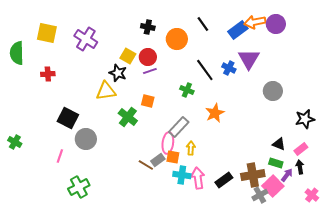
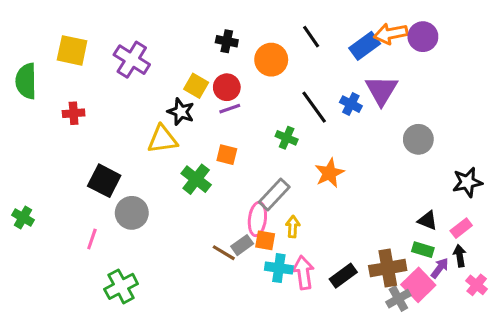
pink cross: (312, 195) -> (477, 285), moved

